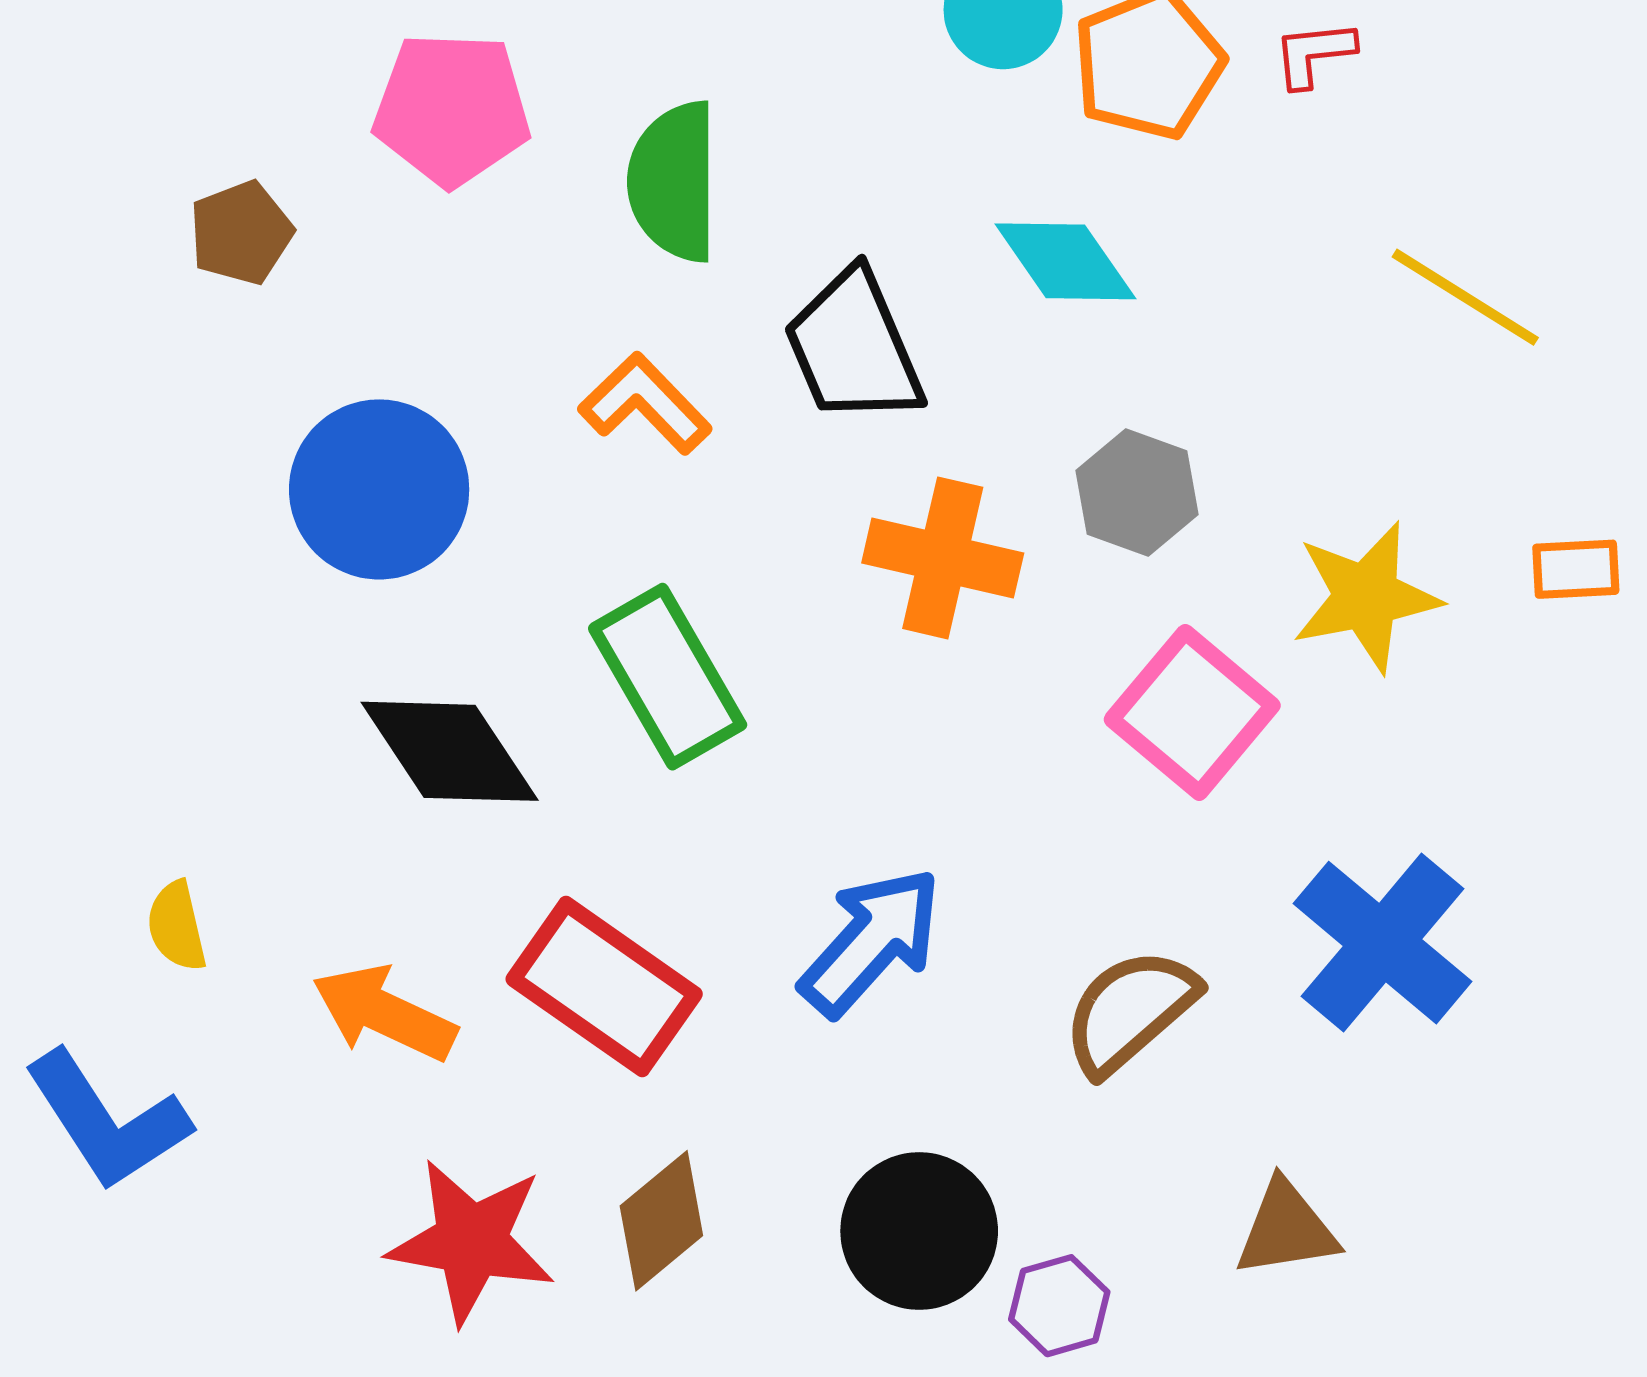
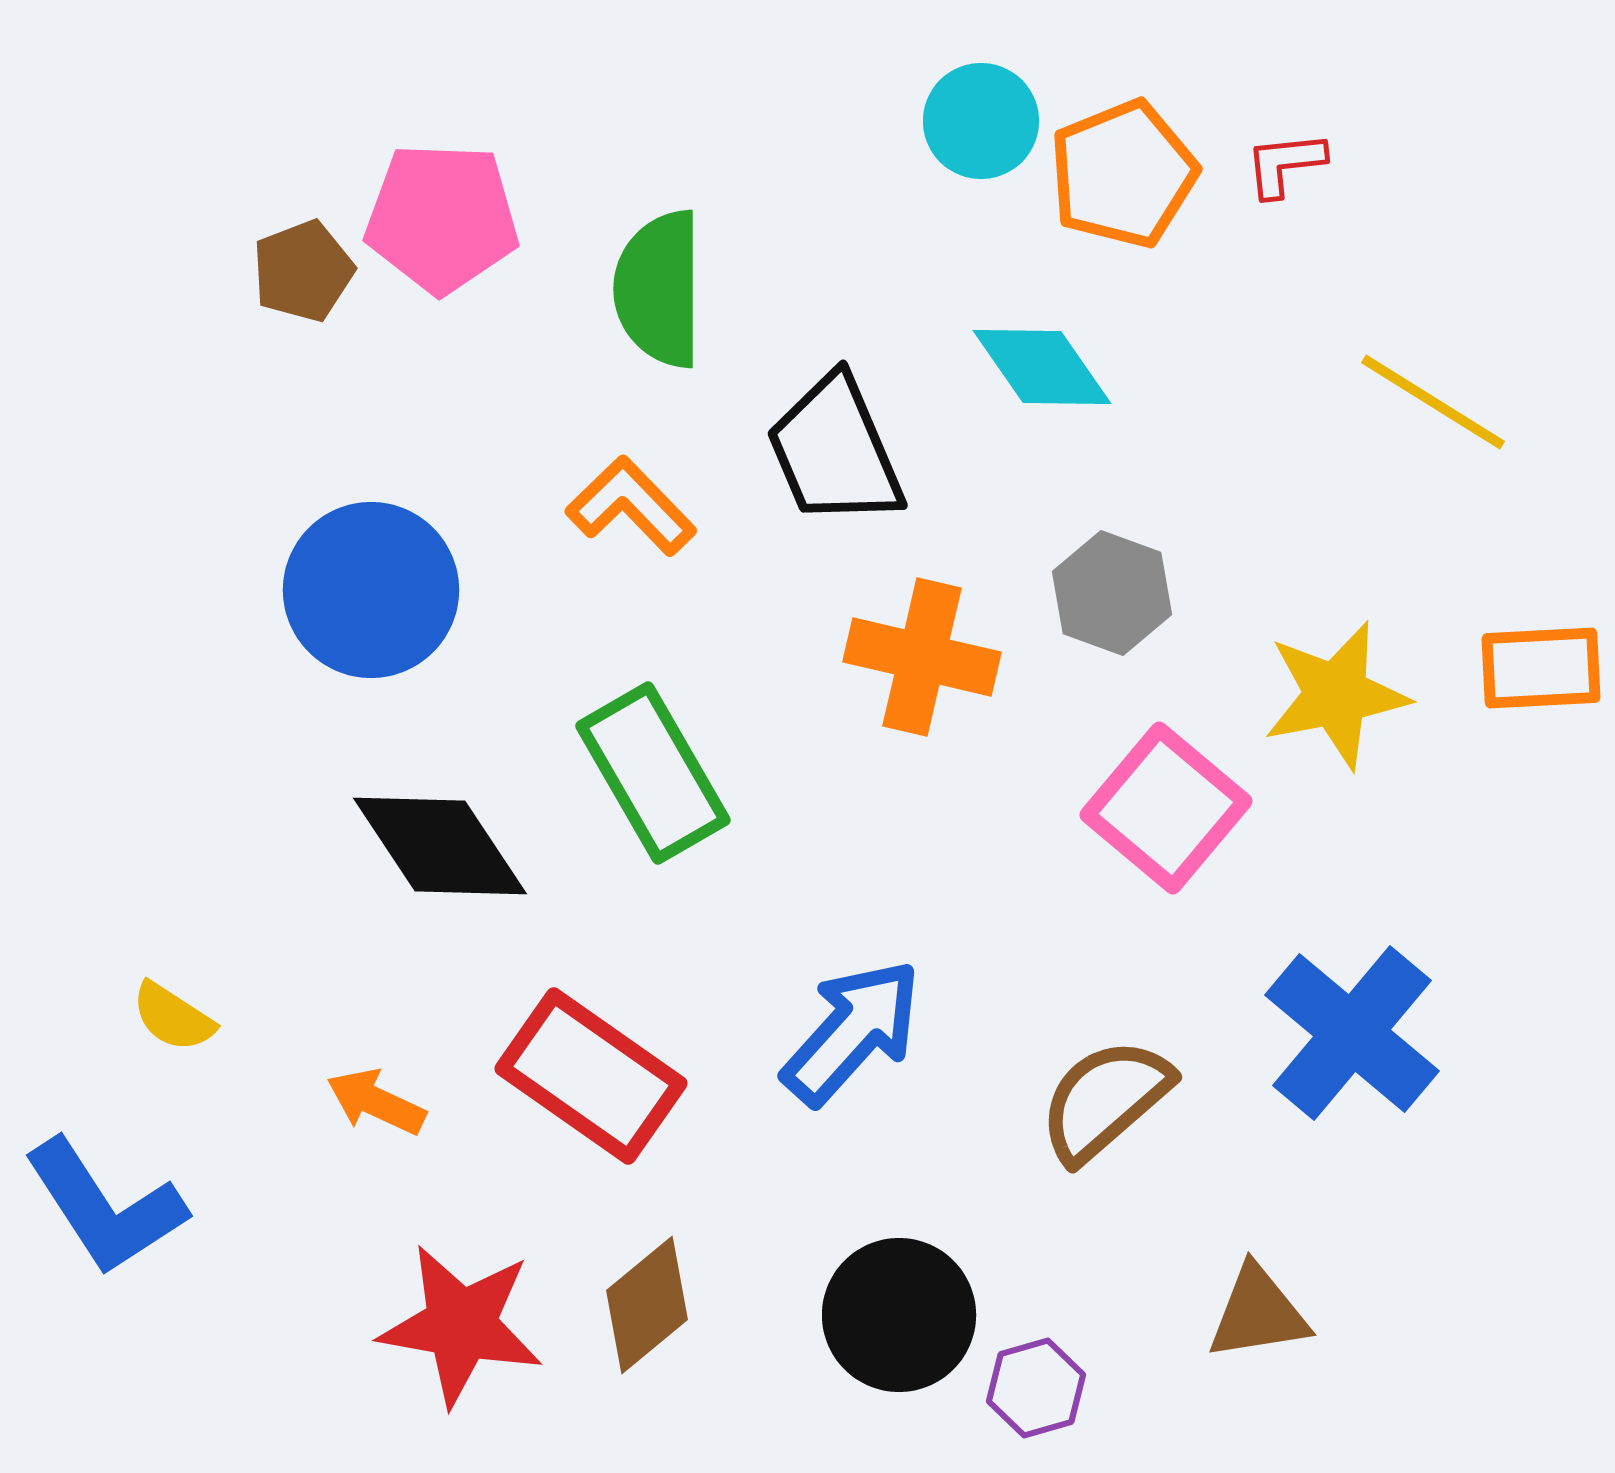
brown pentagon: (241, 233) -> (303, 271), moved
orange rectangle: (1576, 569) -> (1541, 668), size x1.4
yellow semicircle: (177, 926) -> (173, 1017), turned -44
orange arrow: (384, 1013) -> (376, 1102), size x0.7

